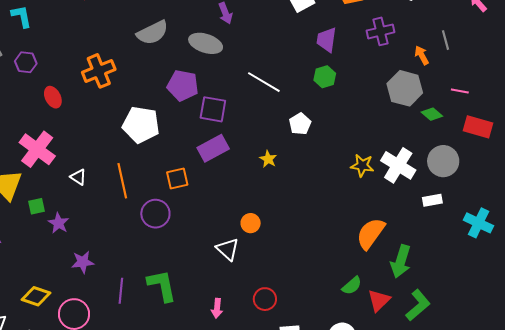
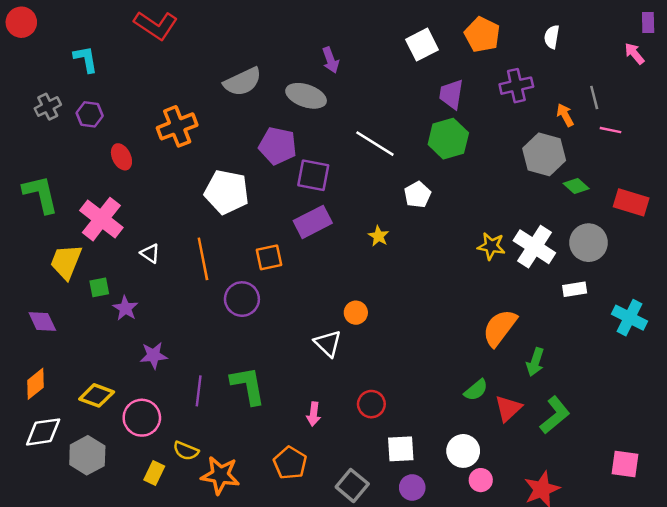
green hexagon: (325, 77) -> (448, 139), size x1.5
pink line: (460, 91) -> (611, 130), moved
green arrow: (401, 261) -> (535, 362), size x0.7

